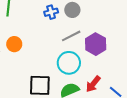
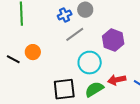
gray line: (71, 36) -> (75, 34), moved
red arrow: (93, 84) -> (117, 80), turned 48

